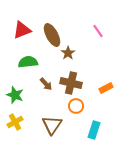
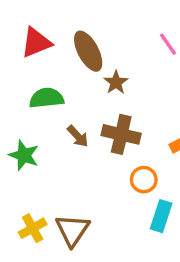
orange circle: (76, 106) -> (144, 180), moved
yellow cross: (15, 122) -> (33, 228), moved
brown triangle: (52, 125) -> (73, 230), moved

